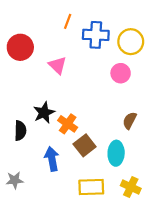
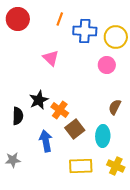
red circle: (20, 47) -> (18, 19), moved

